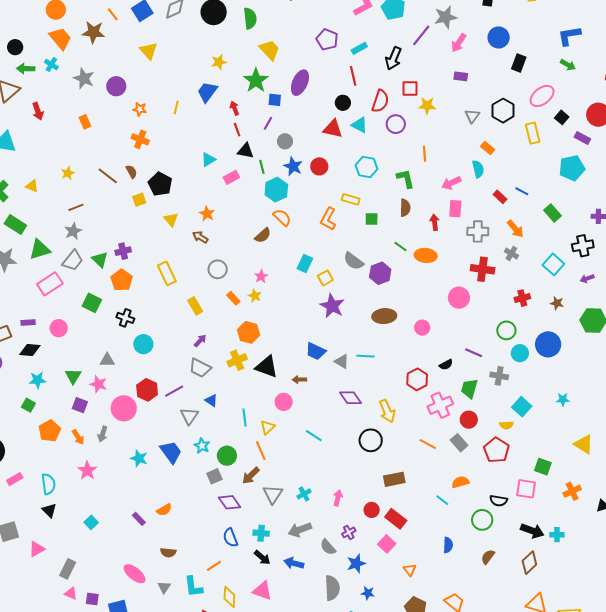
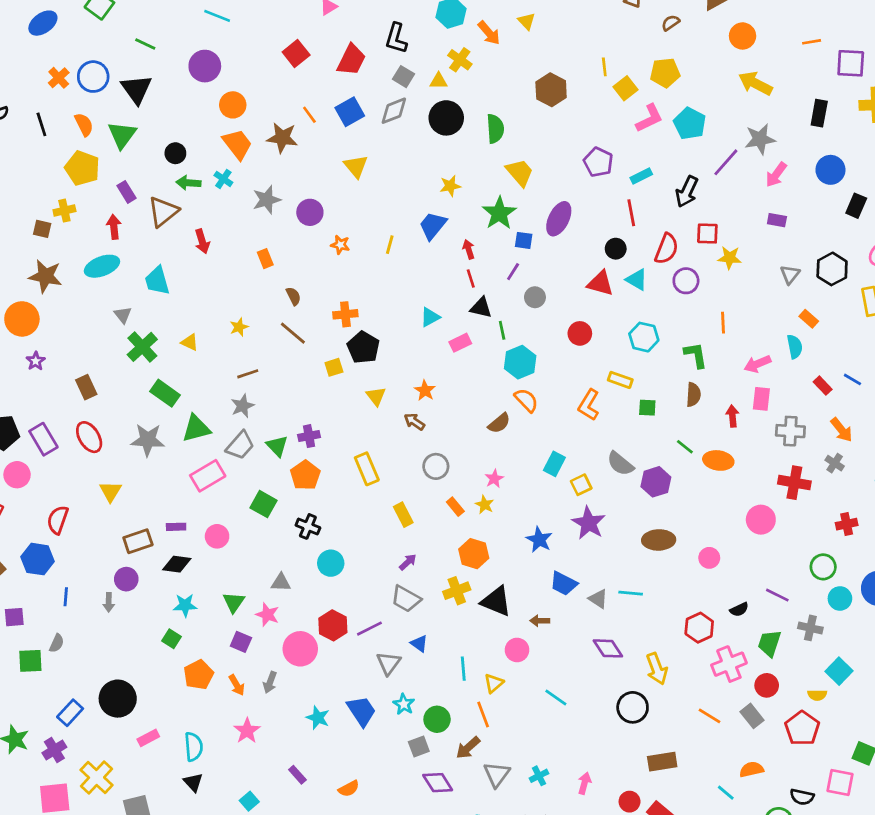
gray star: (84, 78) -> (267, 200), turned 30
orange cross: (140, 139) -> (345, 314), moved, turned -30
blue star: (293, 166) -> (539, 540), moved
brown semicircle: (131, 172) -> (293, 296), moved
purple rectangle: (139, 519) -> (297, 775), moved

